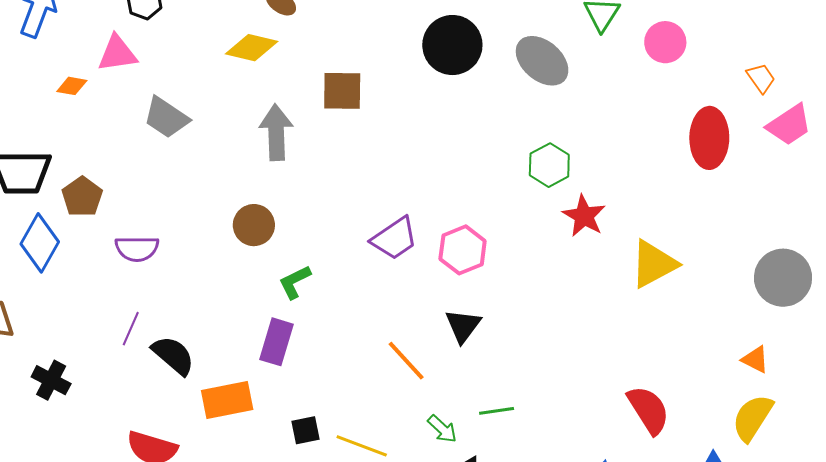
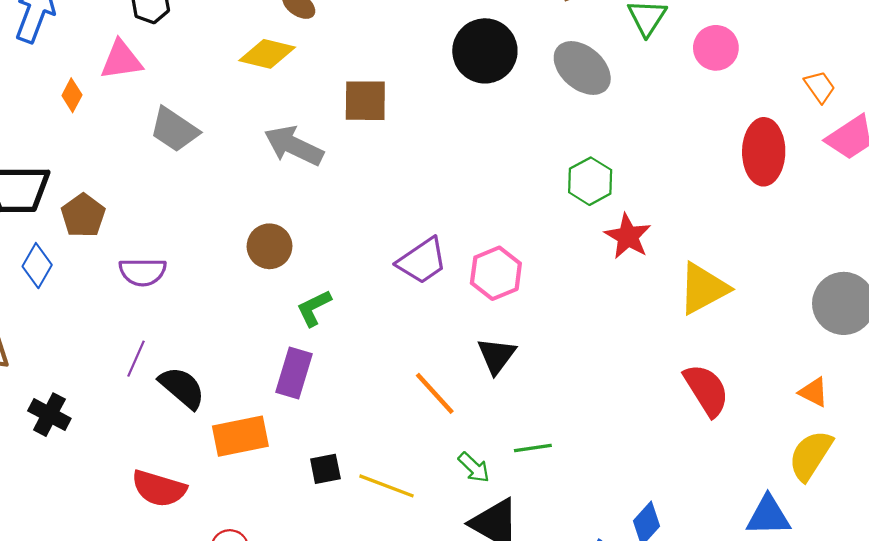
orange diamond: (72, 86) -> (72, 95), turned -72
gray arrow: (276, 132) -> (294, 146), turned -62
blue diamond: (40, 243) -> (37, 266), size x0.7
red semicircle: (648, 410) -> (706, 390), moved

